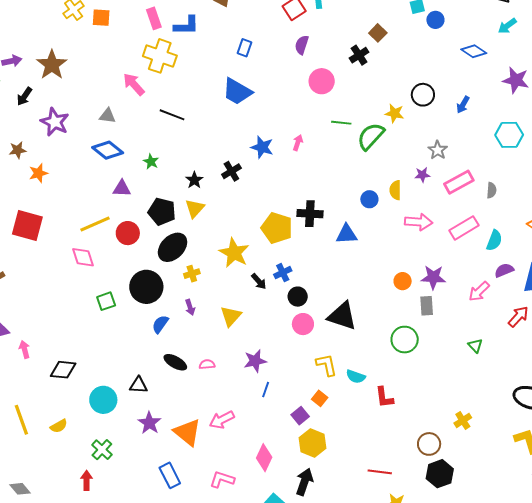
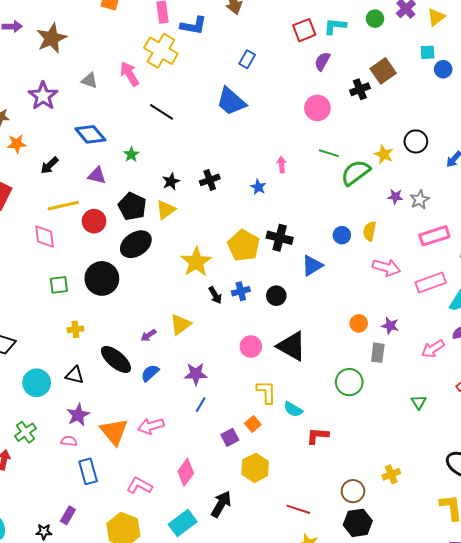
brown square: (378, 33) -> (383, 71), size x1.4
purple semicircle: (302, 45) -> (322, 61), moved
black arrow: (24, 96) -> (49, 165), moved
gray triangle: (107, 116) -> (89, 80), moved
pink arrow: (298, 143) -> (282, 165), turned -35
blue star: (262, 147) -> (258, 187), moved, size x0.7
purple star: (422, 175) -> (395, 197), moved
blue triangle: (347, 234) -> (312, 266), turned -40
yellow cross: (192, 274) -> (75, 329), moved
purple star: (433, 277) -> (390, 326), size x0.7
black circle: (298, 297) -> (276, 296), moved
purple arrow: (190, 307) -> (148, 335), moved, turned 63
blue semicircle: (160, 324) -> (150, 373), moved
black ellipse: (175, 362) -> (116, 359), size x1.4
pink semicircle: (207, 364) -> (69, 441), moved
red L-shape: (384, 397) -> (317, 436), turned 90
yellow hexagon: (312, 443) -> (255, 468), moved

